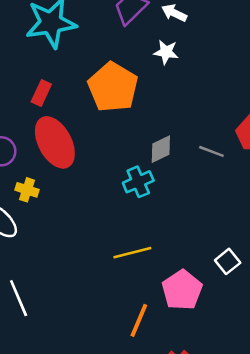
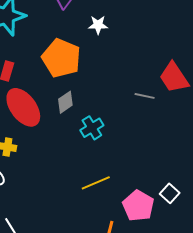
gray diamond: (161, 149) -> (65, 102), moved
white square: (228, 261) -> (170, 193), moved

